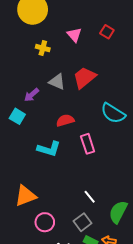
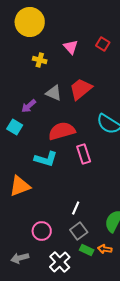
red semicircle: (65, 120) -> (62, 131), size x1.5
orange triangle: (25, 196) -> (20, 186), moved
white line: (90, 197) -> (76, 208), moved, turned 64

